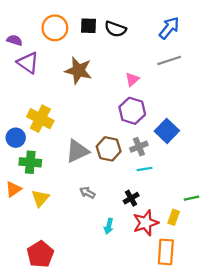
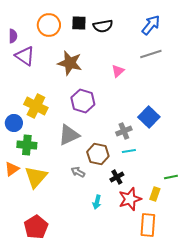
black semicircle: (115, 29) -> (103, 26), turned -30
purple semicircle: (15, 40) -> (13, 36), turned 72
purple hexagon: (132, 111) -> (83, 101), moved
brown hexagon: (109, 149) -> (98, 154), moved
yellow triangle: (40, 198) -> (36, 177), size x1.4

